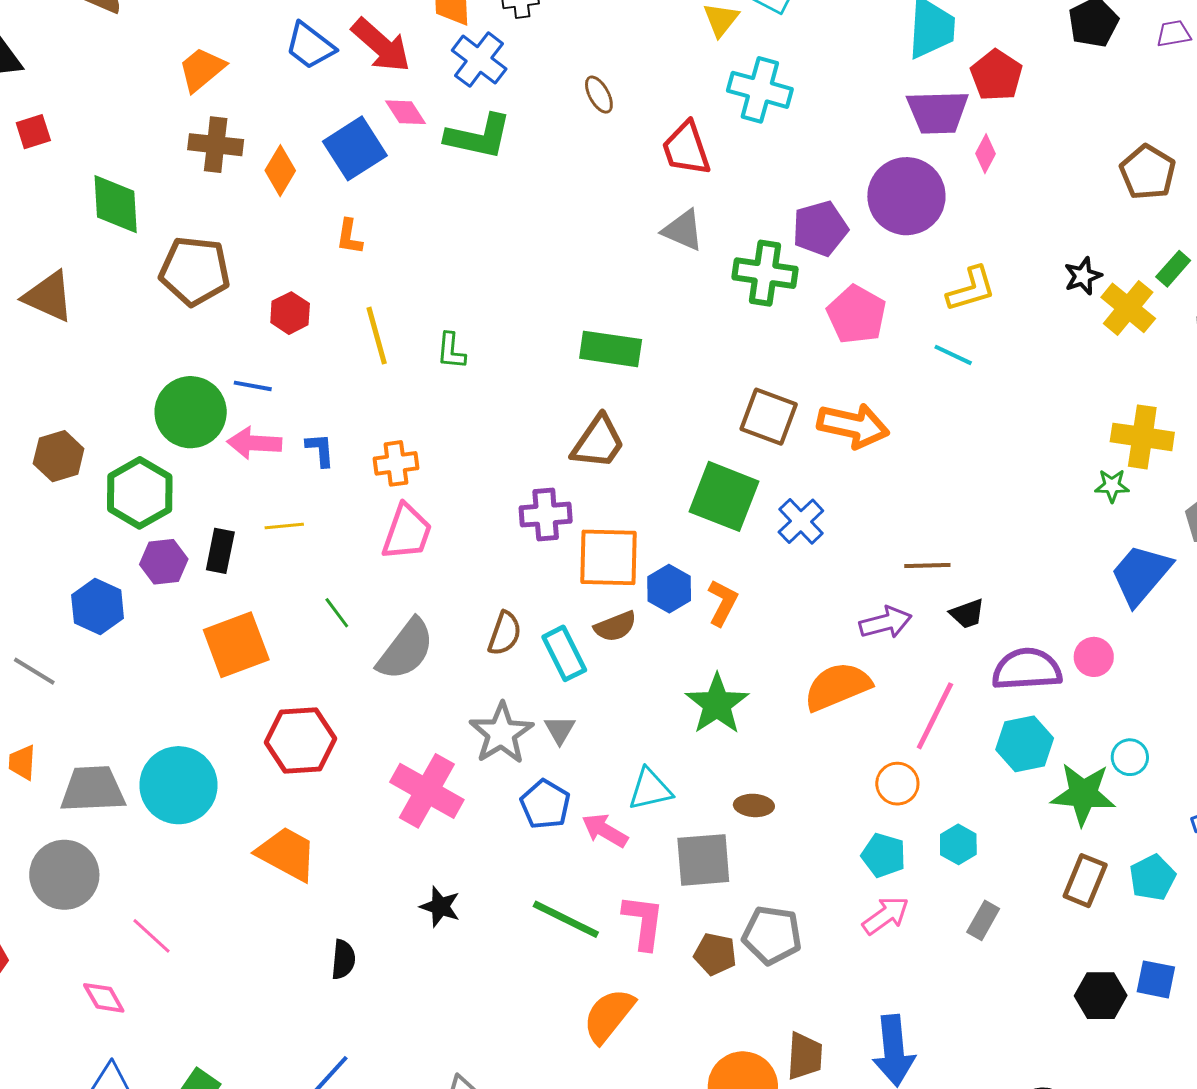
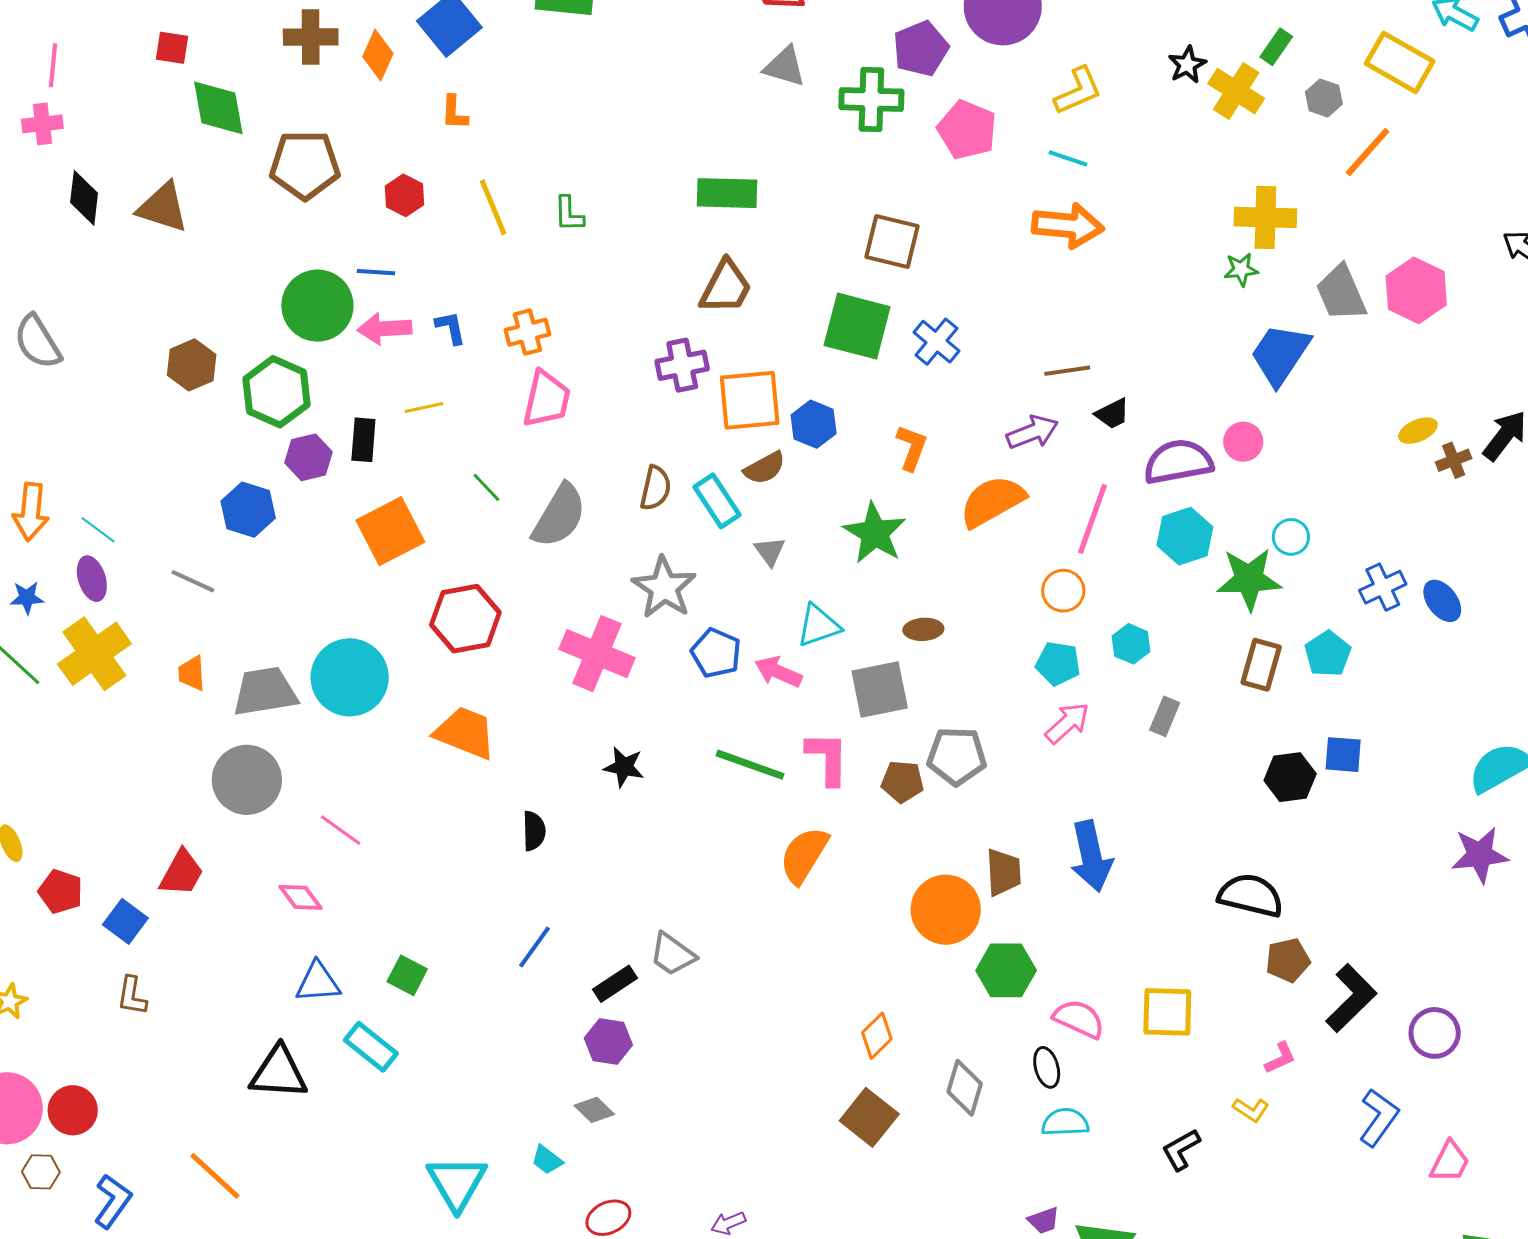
red square: (33, 132) -> (172, 48), moved, turned 33
orange arrow: (853, 426) -> (1068, 226), moved
orange L-shape: (723, 603) -> (912, 448), moved
gray triangle: (560, 730) -> (770, 551), moved

